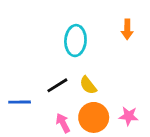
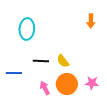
cyan ellipse: (75, 41) -> (27, 29), moved
black line: (57, 85) -> (41, 61), turned 35

